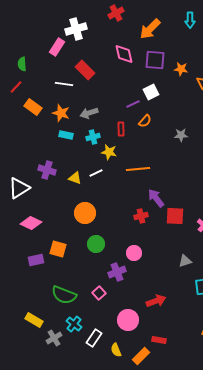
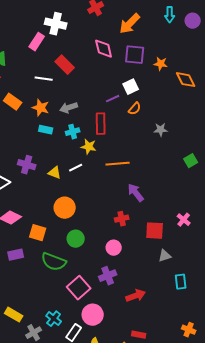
white cross: (76, 29) -> (56, 24), turned 30
orange semicircle: (145, 121) -> (135, 109), moved
red rectangle: (121, 129) -> (101, 124), size x1.5
red cross: (141, 216) -> (122, 219), moved
red square: (175, 216) -> (155, 231), moved
orange square: (58, 249) -> (38, 233), moved
purple cross: (117, 272) -> (108, 276), moved
pink square: (99, 293) -> (79, 288), size x1.6
green semicircle: (64, 295) -> (54, 262), moved
pink circle: (128, 320) -> (93, 315), moved

